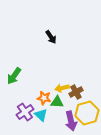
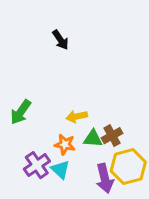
black arrow: (51, 37) -> (60, 40), moved
yellow arrow: (62, 88) -> (77, 116), moved
green triangle: (57, 102) -> (93, 139), moved

